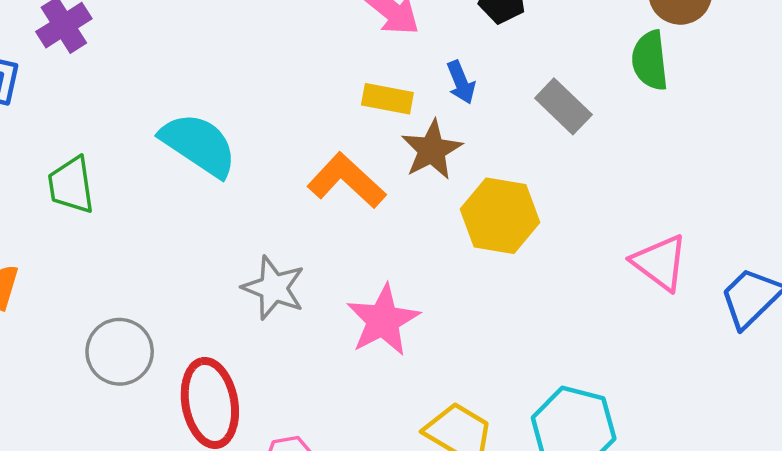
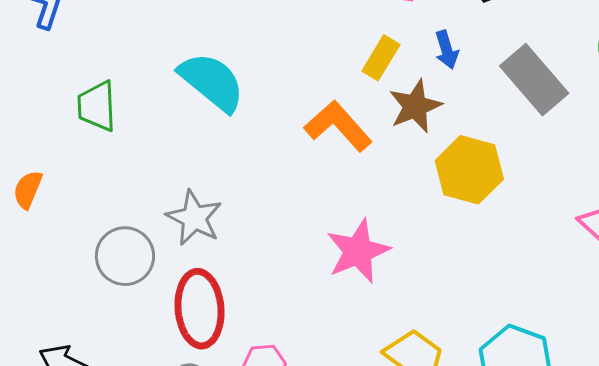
yellow rectangle: (387, 99) -> (381, 58), turned -75
gray rectangle: (563, 106) -> (534, 80), size x1.4
gray star: (274, 288) -> (194, 218), moved

